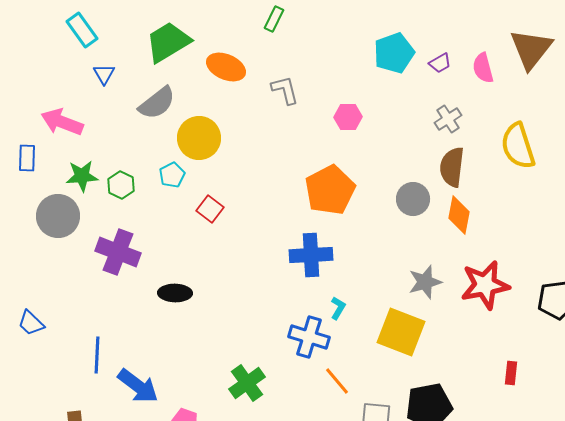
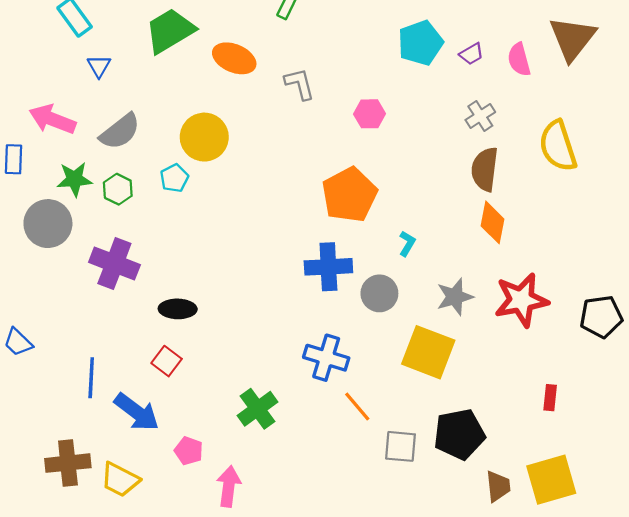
gray semicircle: (157, 103) -> (120, 132), moved
gray circle: (413, 199) -> (379, 293), moved
red square: (210, 209) -> (167, 361), moved
cyan L-shape: (338, 308) -> (407, 244), moved

